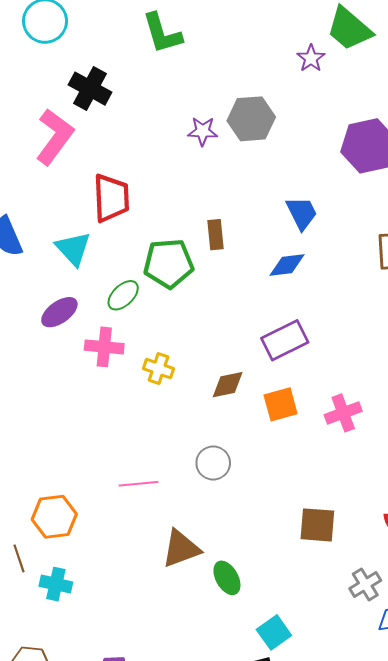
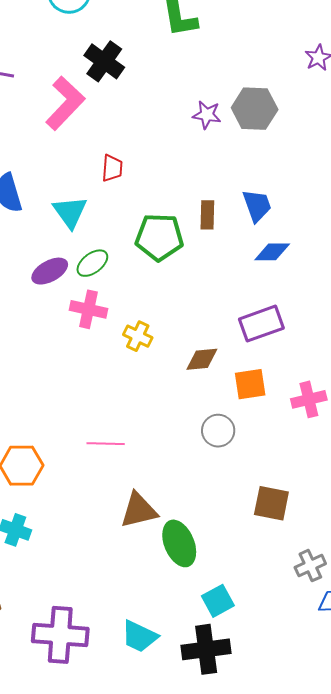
red trapezoid: (111, 198) -> (112, 168), size x0.6
blue trapezoid: (302, 213) -> (257, 206), moved
green ellipse: (123, 295) -> (92, 263), moved
gray circle: (213, 463) -> (218, 431), moved
green ellipse: (227, 578) -> (179, 543), size x1.4

